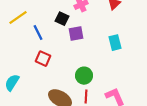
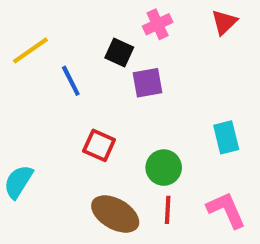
cyan rectangle: (115, 43) -> (226, 137), moved
red square: (43, 59) -> (99, 145), moved

